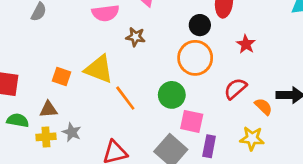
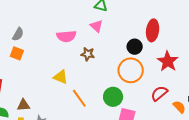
red star: (246, 44) -> (168, 61), size x1.5
yellow triangle: (99, 69) -> (61, 77), size x0.7
orange square: (62, 76) -> (17, 53), moved

